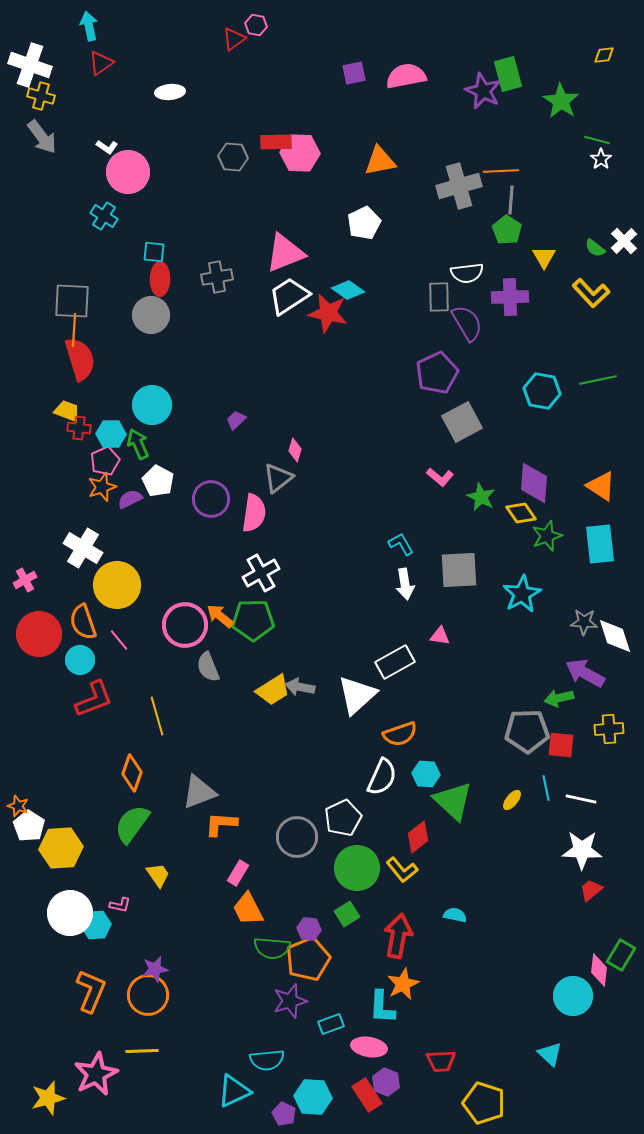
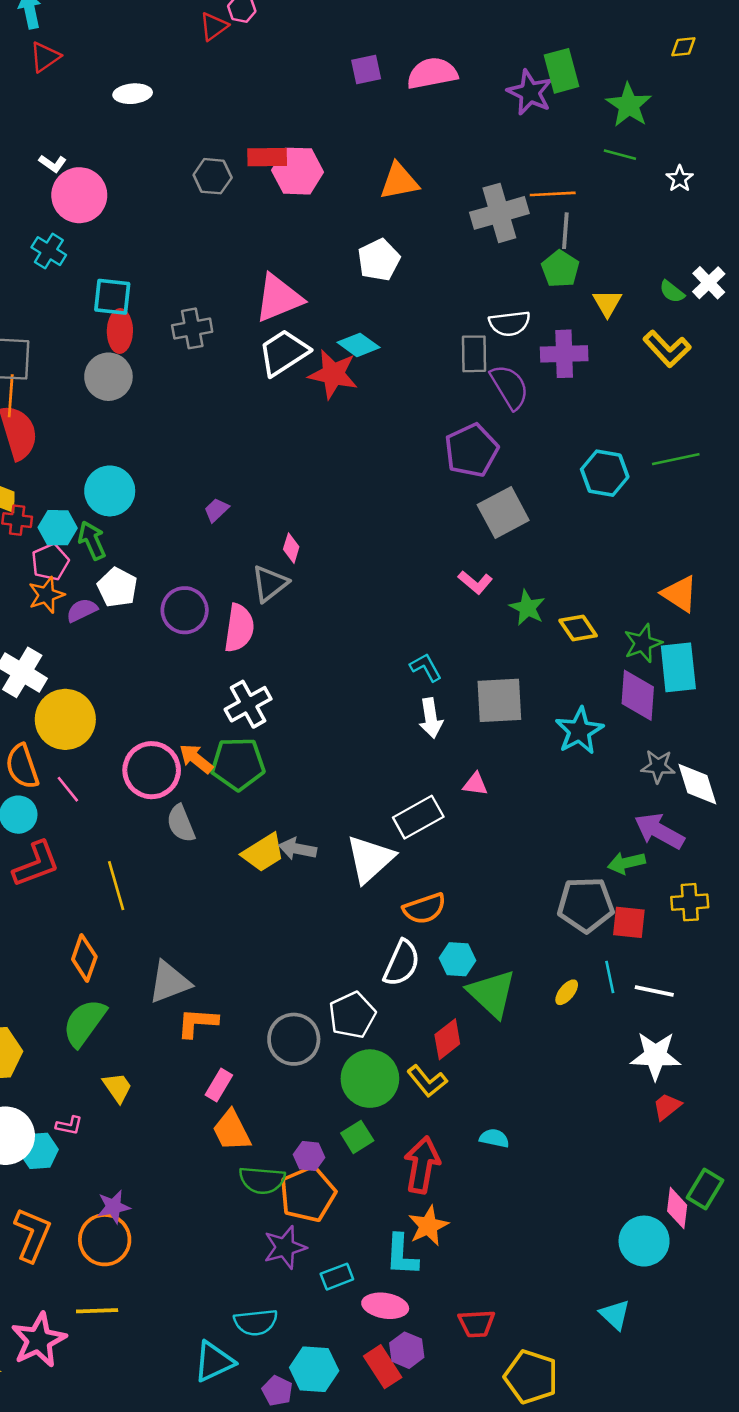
green line: (597, 140) -> (620, 155), moved
cyan square: (154, 252) -> (112, 297), size x1.4
purple diamond: (534, 483) -> (638, 695), moved
green star: (547, 536) -> (643, 643), moved

